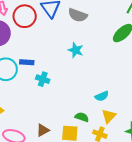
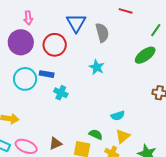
gray semicircle: (78, 15) -> (102, 33), turned -132
red circle: (25, 16) -> (55, 45), moved

